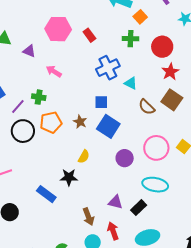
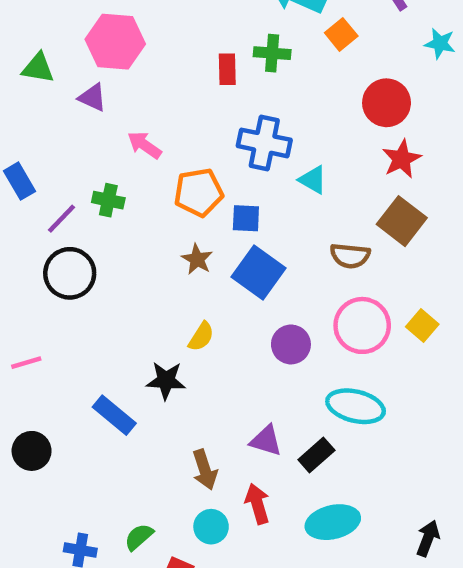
pink hexagon: (58, 29) -> (115, 42), moved
red rectangle: (89, 35) -> (227, 69), turned 32
green cross: (131, 39) -> (272, 53), moved
blue cross: (108, 68) -> (264, 143), turned 35
brown semicircle: (147, 107) -> (350, 256), moved, turned -42
orange pentagon: (51, 122) -> (199, 192), moved

